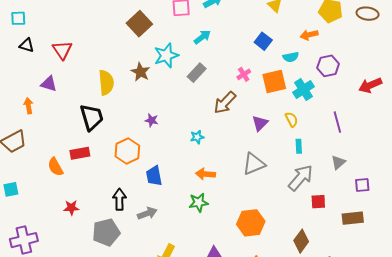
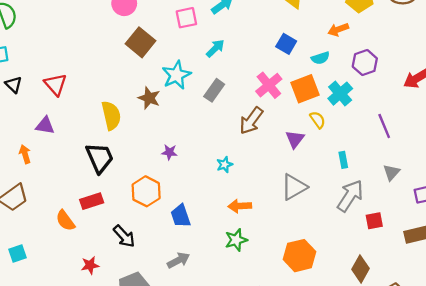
black triangle: (27, 45) -> (14, 85), turned 35
pink cross: (244, 74) -> (269, 85), size x1.6
yellow semicircle: (291, 119) -> (318, 120), moved
black arrow: (119, 199) -> (124, 236), moved, turned 145

